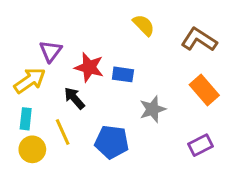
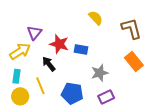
brown L-shape: (199, 40) -> (131, 28), turned 40
purple rectangle: (201, 145) -> (106, 97), moved

